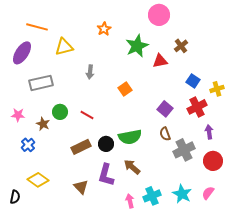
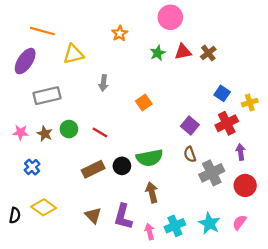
pink circle: (159, 15) -> (170, 17), moved
green star: (137, 46) -> (158, 53), size x0.6
red triangle: (160, 61) -> (183, 52), moved
brown star: (43, 124) -> (45, 134), moved
brown arrow: (132, 167) -> (152, 192), turned 36
purple L-shape: (106, 175) -> (123, 217), moved
black semicircle: (15, 197) -> (15, 215), moved

